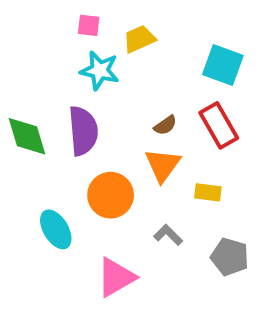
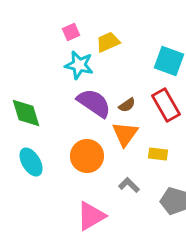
pink square: (89, 25) -> (71, 32), turned -30
purple semicircle: (83, 131) -> (94, 103), moved, turned -51
cyan ellipse: (56, 229) -> (31, 162), moved

